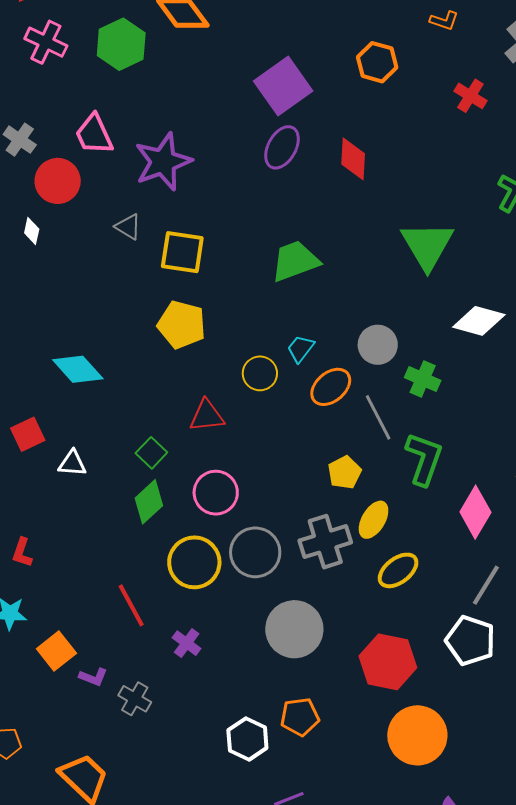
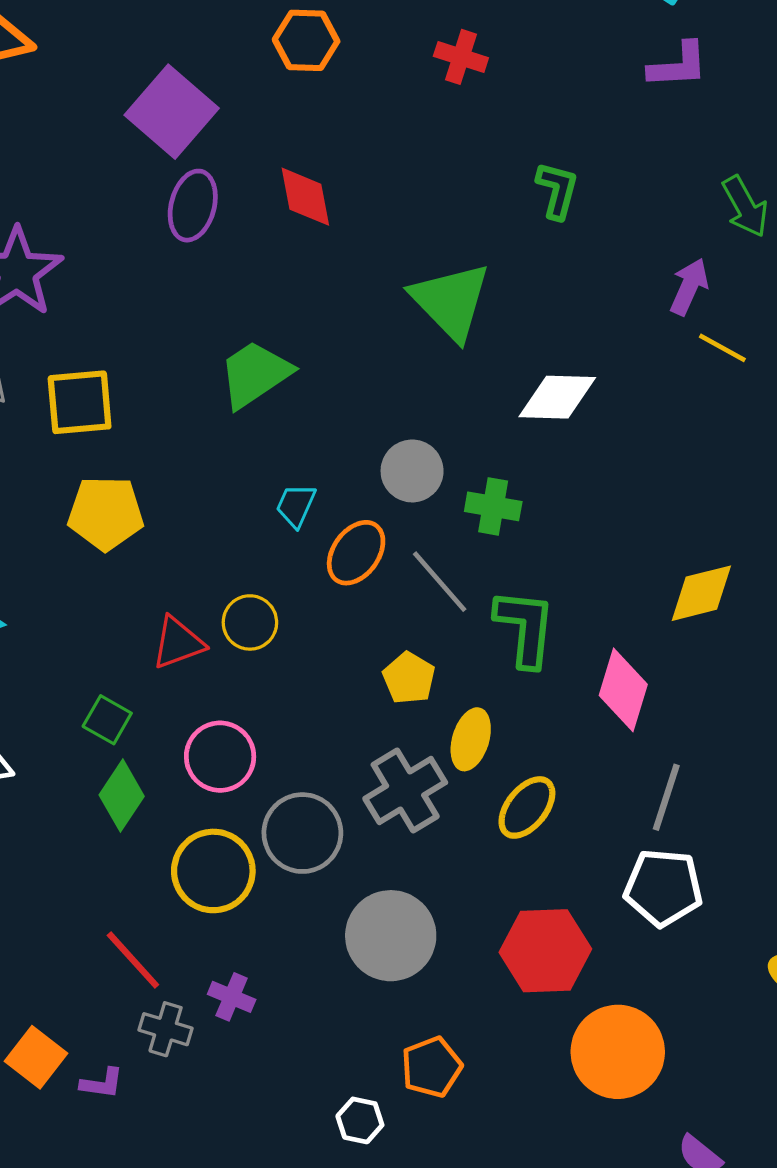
yellow circle: (260, 373) -> (250, 622), moved
gray cross: (135, 699) -> (166, 1029), moved
white hexagon: (247, 739) -> (360, 1120), size x0.7

